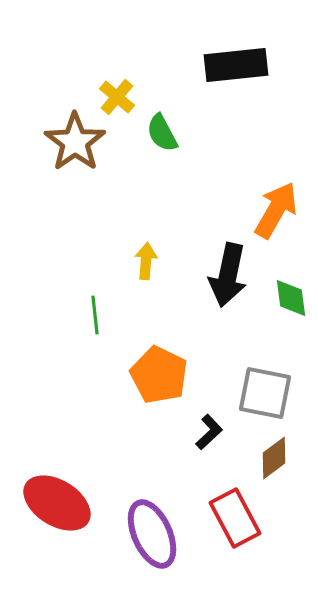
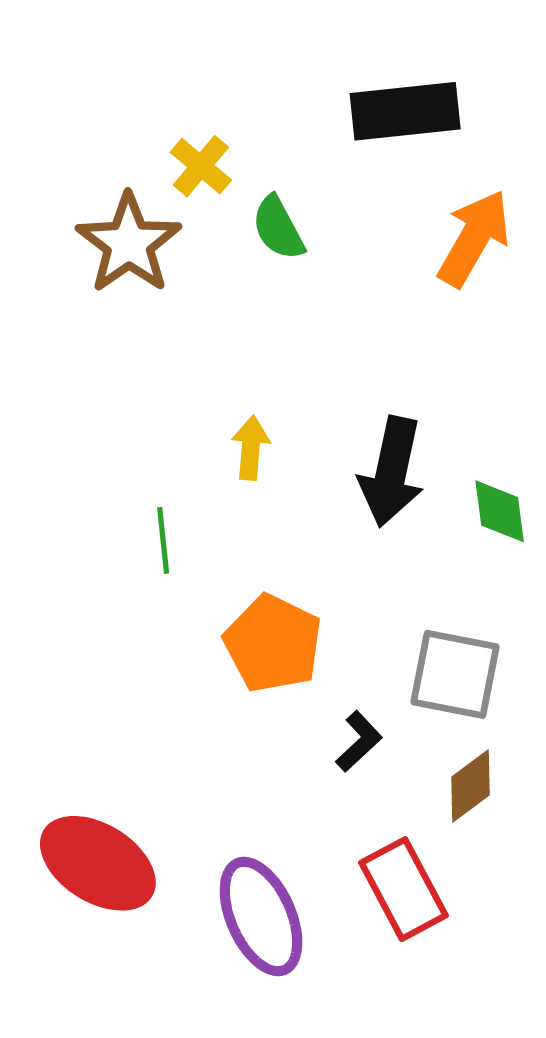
orange arrow: (276, 210) -> (474, 238), moved

